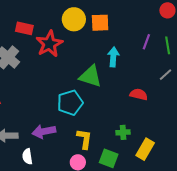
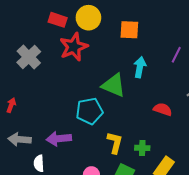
yellow circle: (74, 19) -> (88, 18), moved
red rectangle: (24, 28) -> (58, 20), moved
yellow L-shape: (84, 139) -> (115, 143), moved

